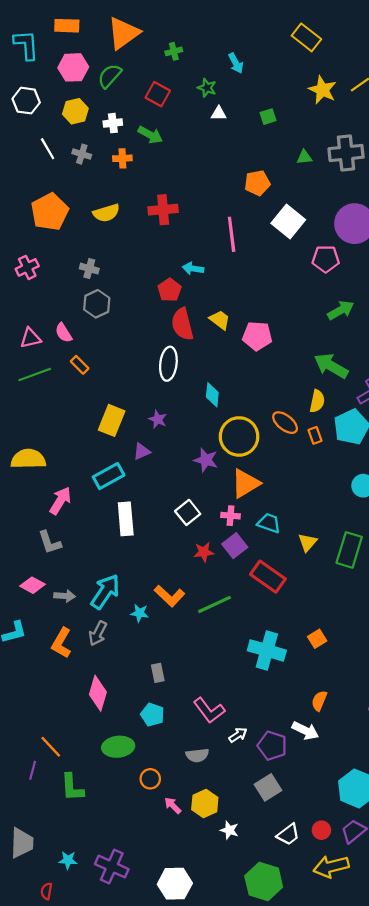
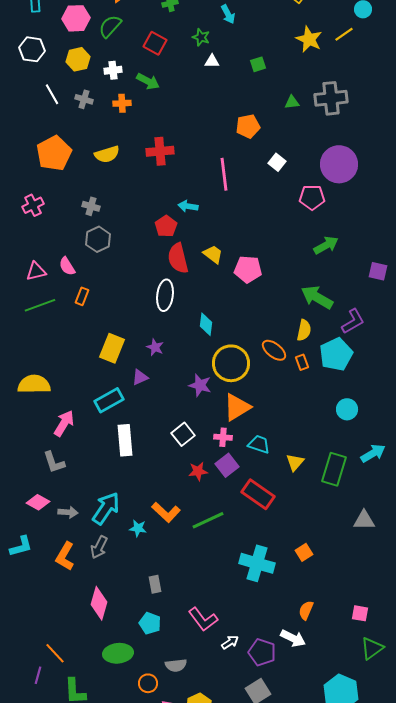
white square: (288, 221) -> (277, 162), size x0.6
orange rectangle: (80, 365) -> (82, 296), turned 66
gray semicircle: (197, 755) -> (176, 665), moved

